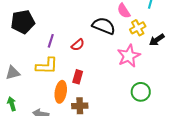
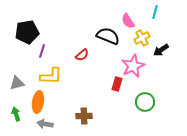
purple line: (51, 41) -> (42, 51), moved
red rectangle: (78, 77) -> (117, 84), moved
orange ellipse: (61, 92) -> (38, 102), moved

